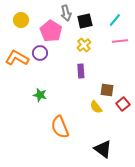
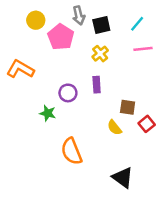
yellow circle: (21, 20) -> (36, 20), moved
purple circle: (40, 53) -> (68, 93), moved

